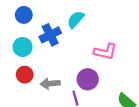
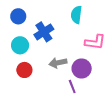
cyan semicircle: (76, 20) -> (76, 15), moved, turned -30
gray arrow: (50, 84) -> (58, 63), moved

